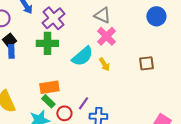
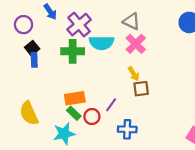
cyan semicircle: (82, 56) -> (102, 43), moved, turned 40
brown square: (146, 63) -> (141, 89), moved
purple line: (83, 103) -> (111, 105), moved
red circle: (64, 113) -> (92, 117), moved

